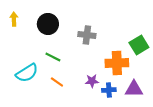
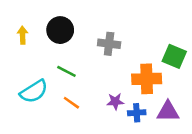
yellow arrow: (14, 19) -> (23, 35), moved
green square: (139, 45) -> (174, 56), turned -36

